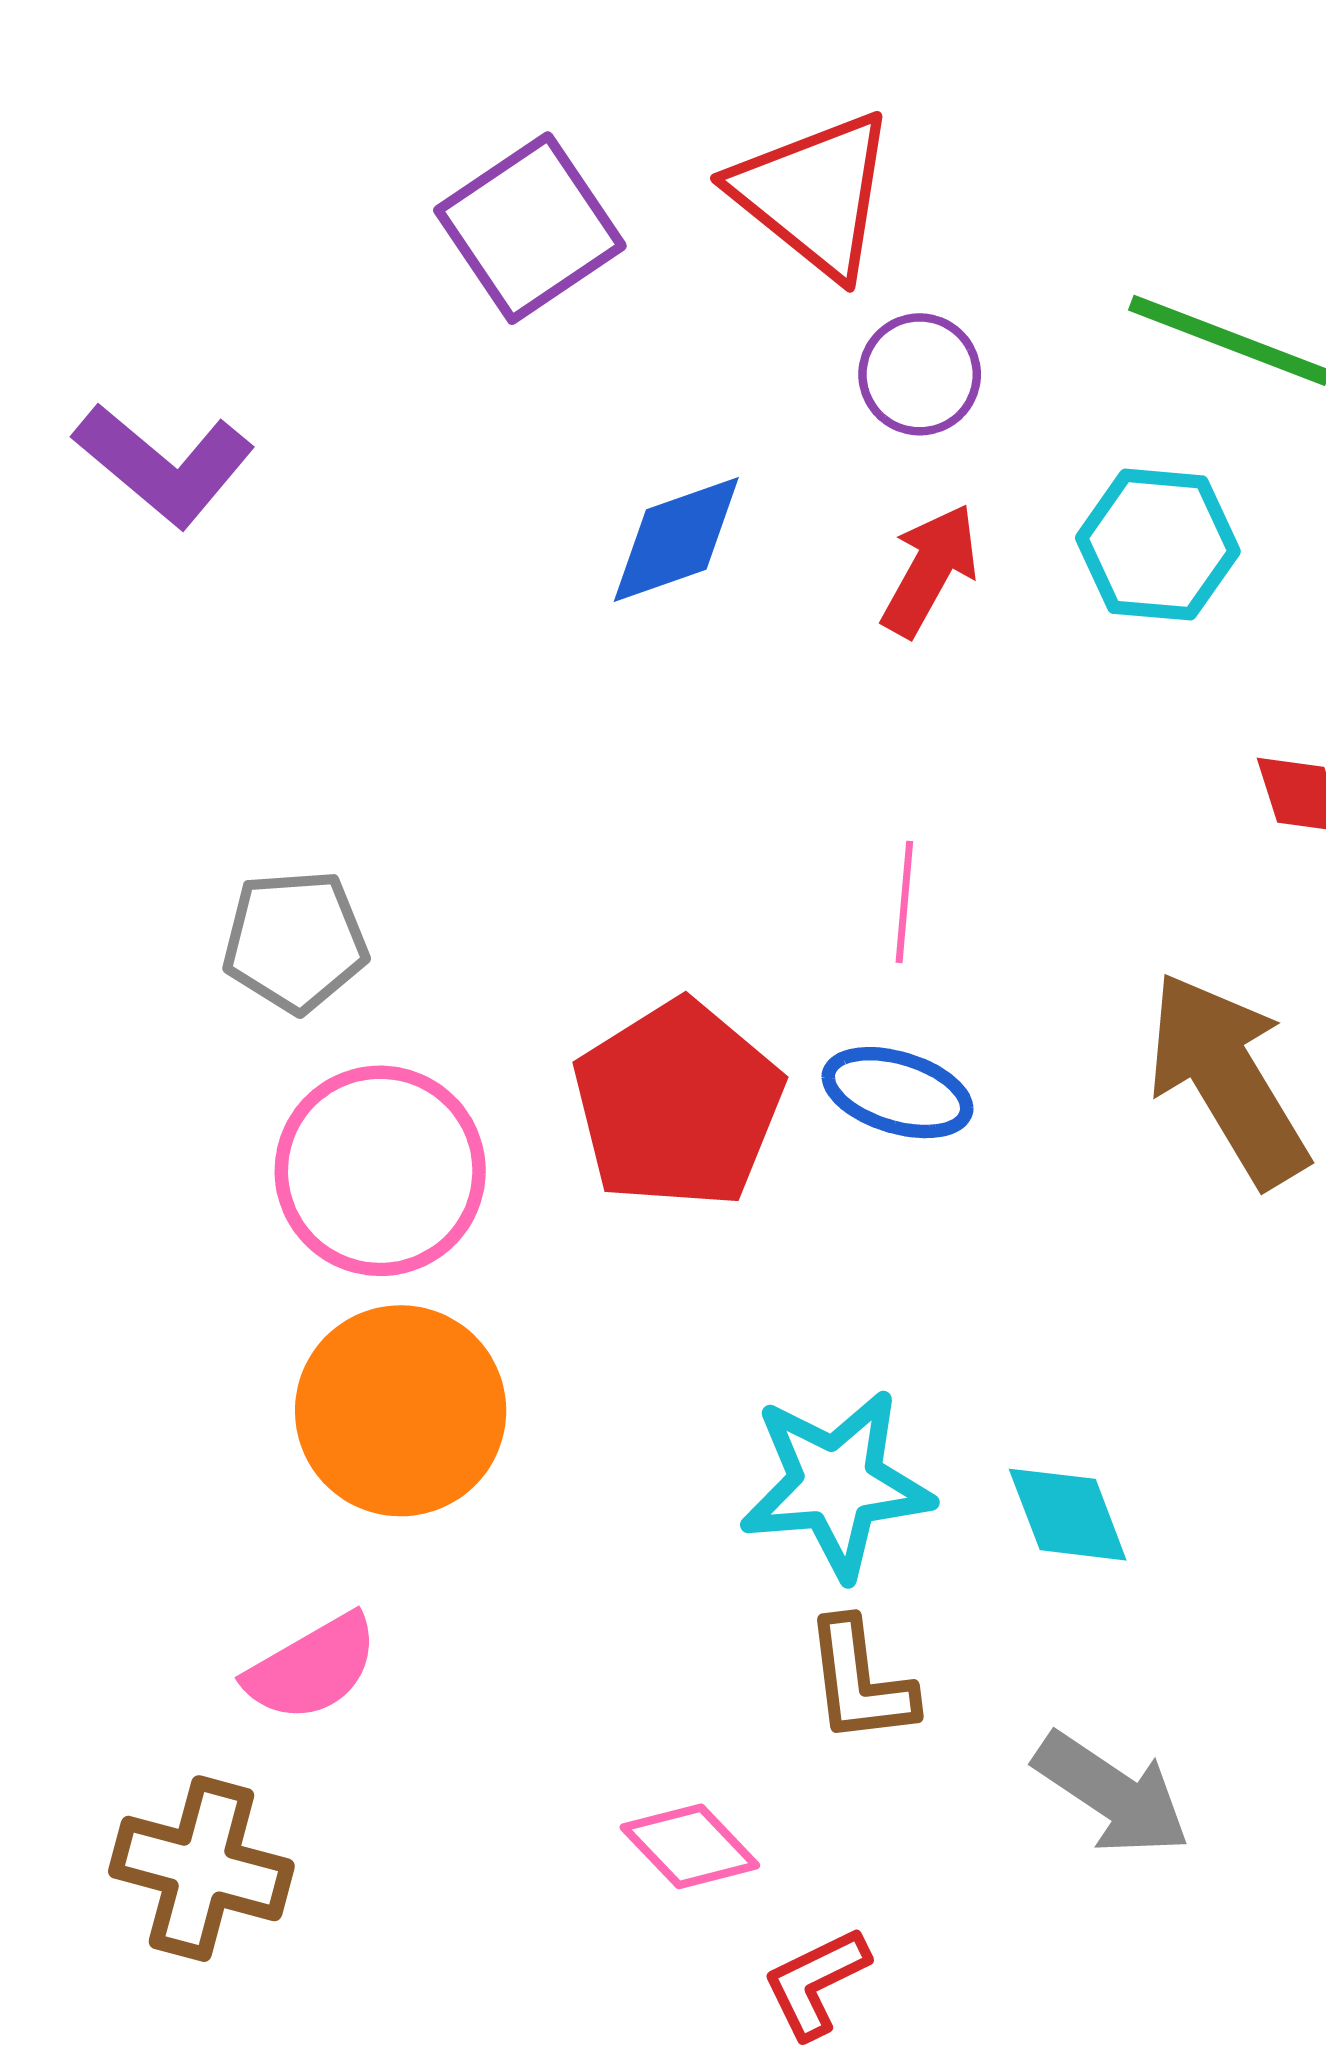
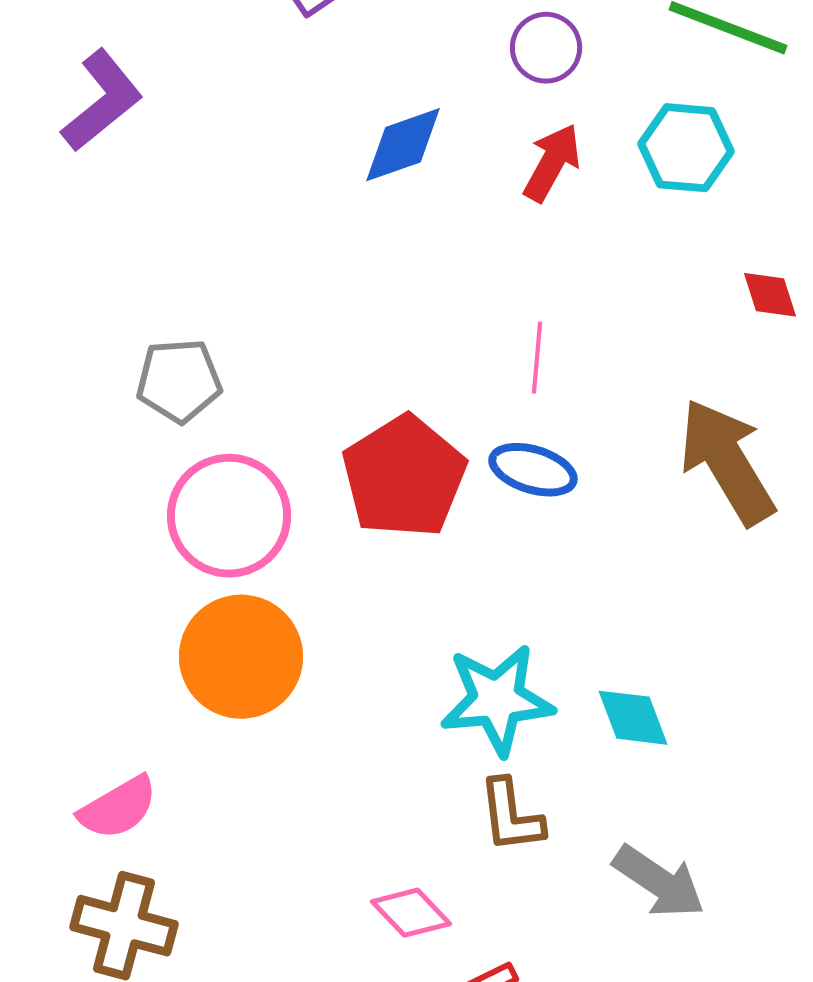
purple L-shape: (164, 465) -> (102, 101), turned -79
pink semicircle: (312, 1668) -> (118, 808), moved

